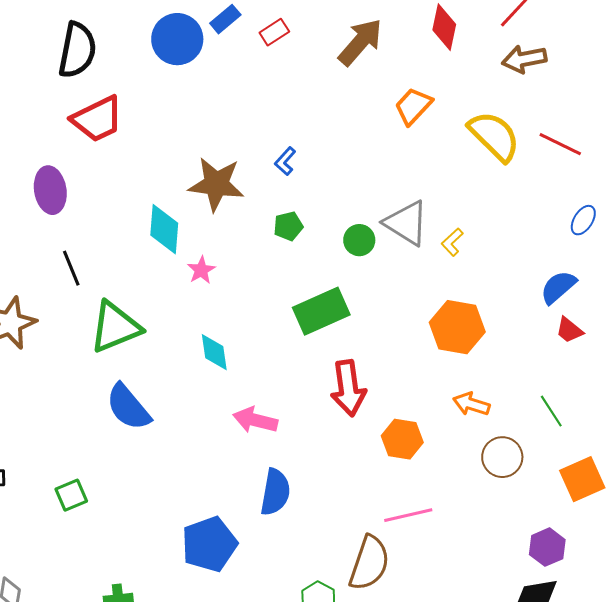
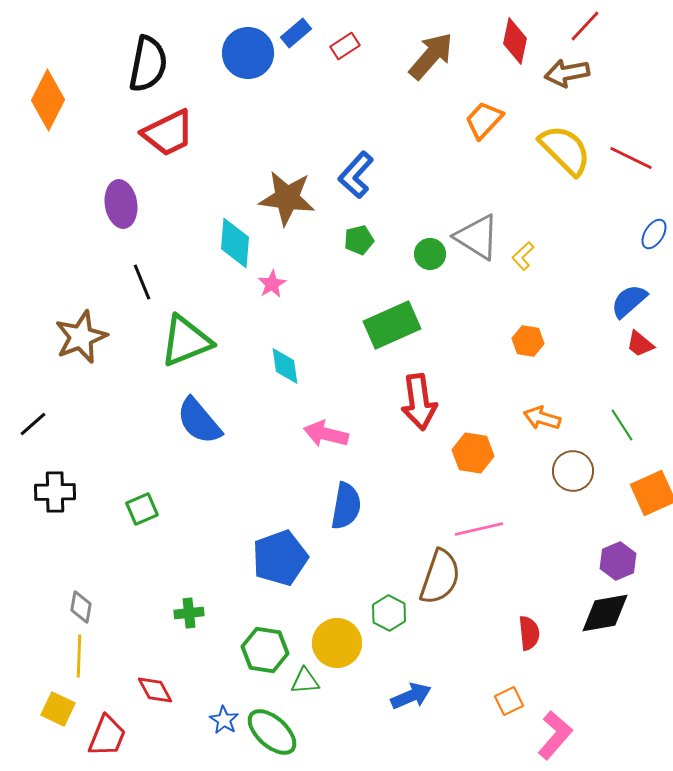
brown arrow: (524, 59) -> (567, 73), moved
blue L-shape: (285, 161) -> (356, 175), size x1.6
orange hexagon: (457, 327) -> (528, 341), size x0.6

